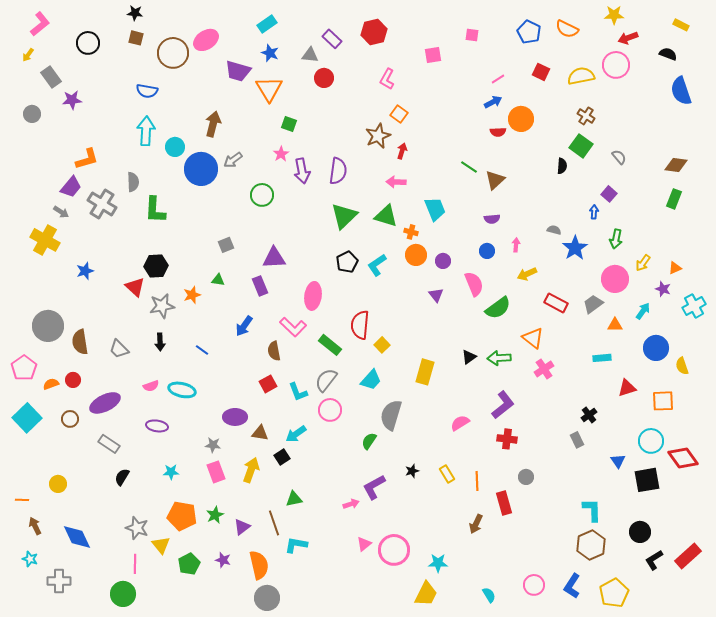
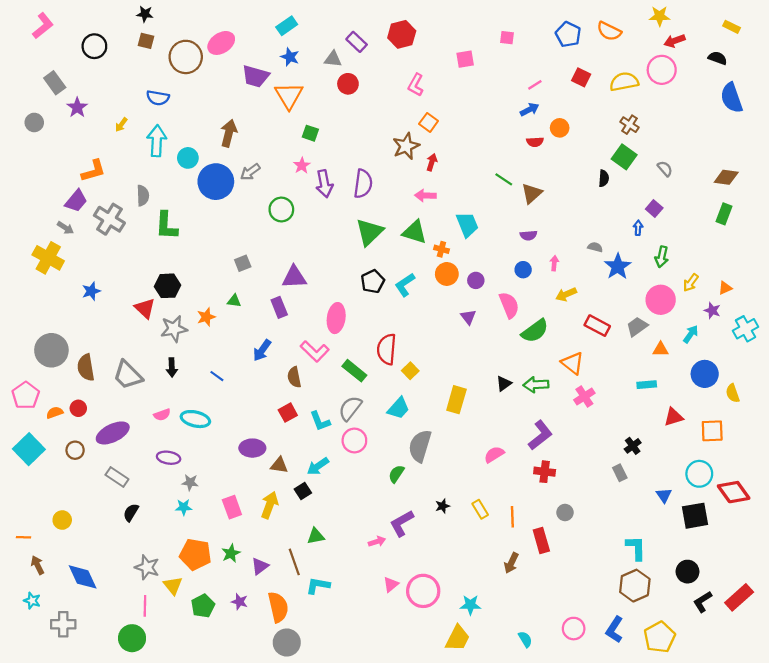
yellow arrow: (28, 55) -> (121, 125), moved
purple star: (72, 100) -> (77, 107), turned -30
orange circle: (521, 119) -> (560, 128), size x0.7
gray trapezoid: (119, 349) -> (128, 375), size x1.4
gray star: (213, 445) -> (190, 482), moved

